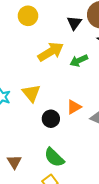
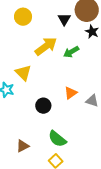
yellow triangle: (31, 93) -> (23, 73), moved
black circle: (51, 119) -> (43, 106), moved
brown triangle: (14, 162) -> (23, 146), turned 40

